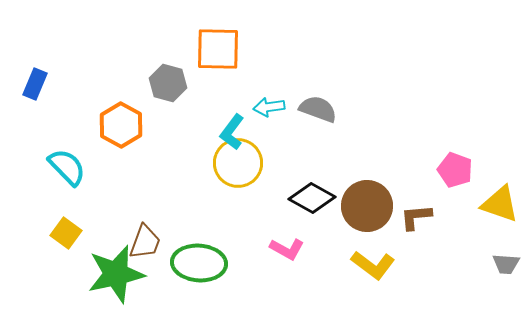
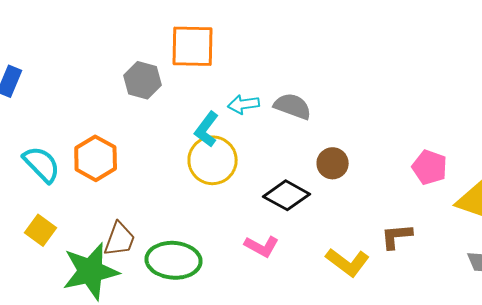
orange hexagon: (121, 125) -> (96, 158), moved
brown circle: (367, 206) -> (333, 163), moved, size x0.6
brown L-shape: (416, 217) -> (397, 236), moved

